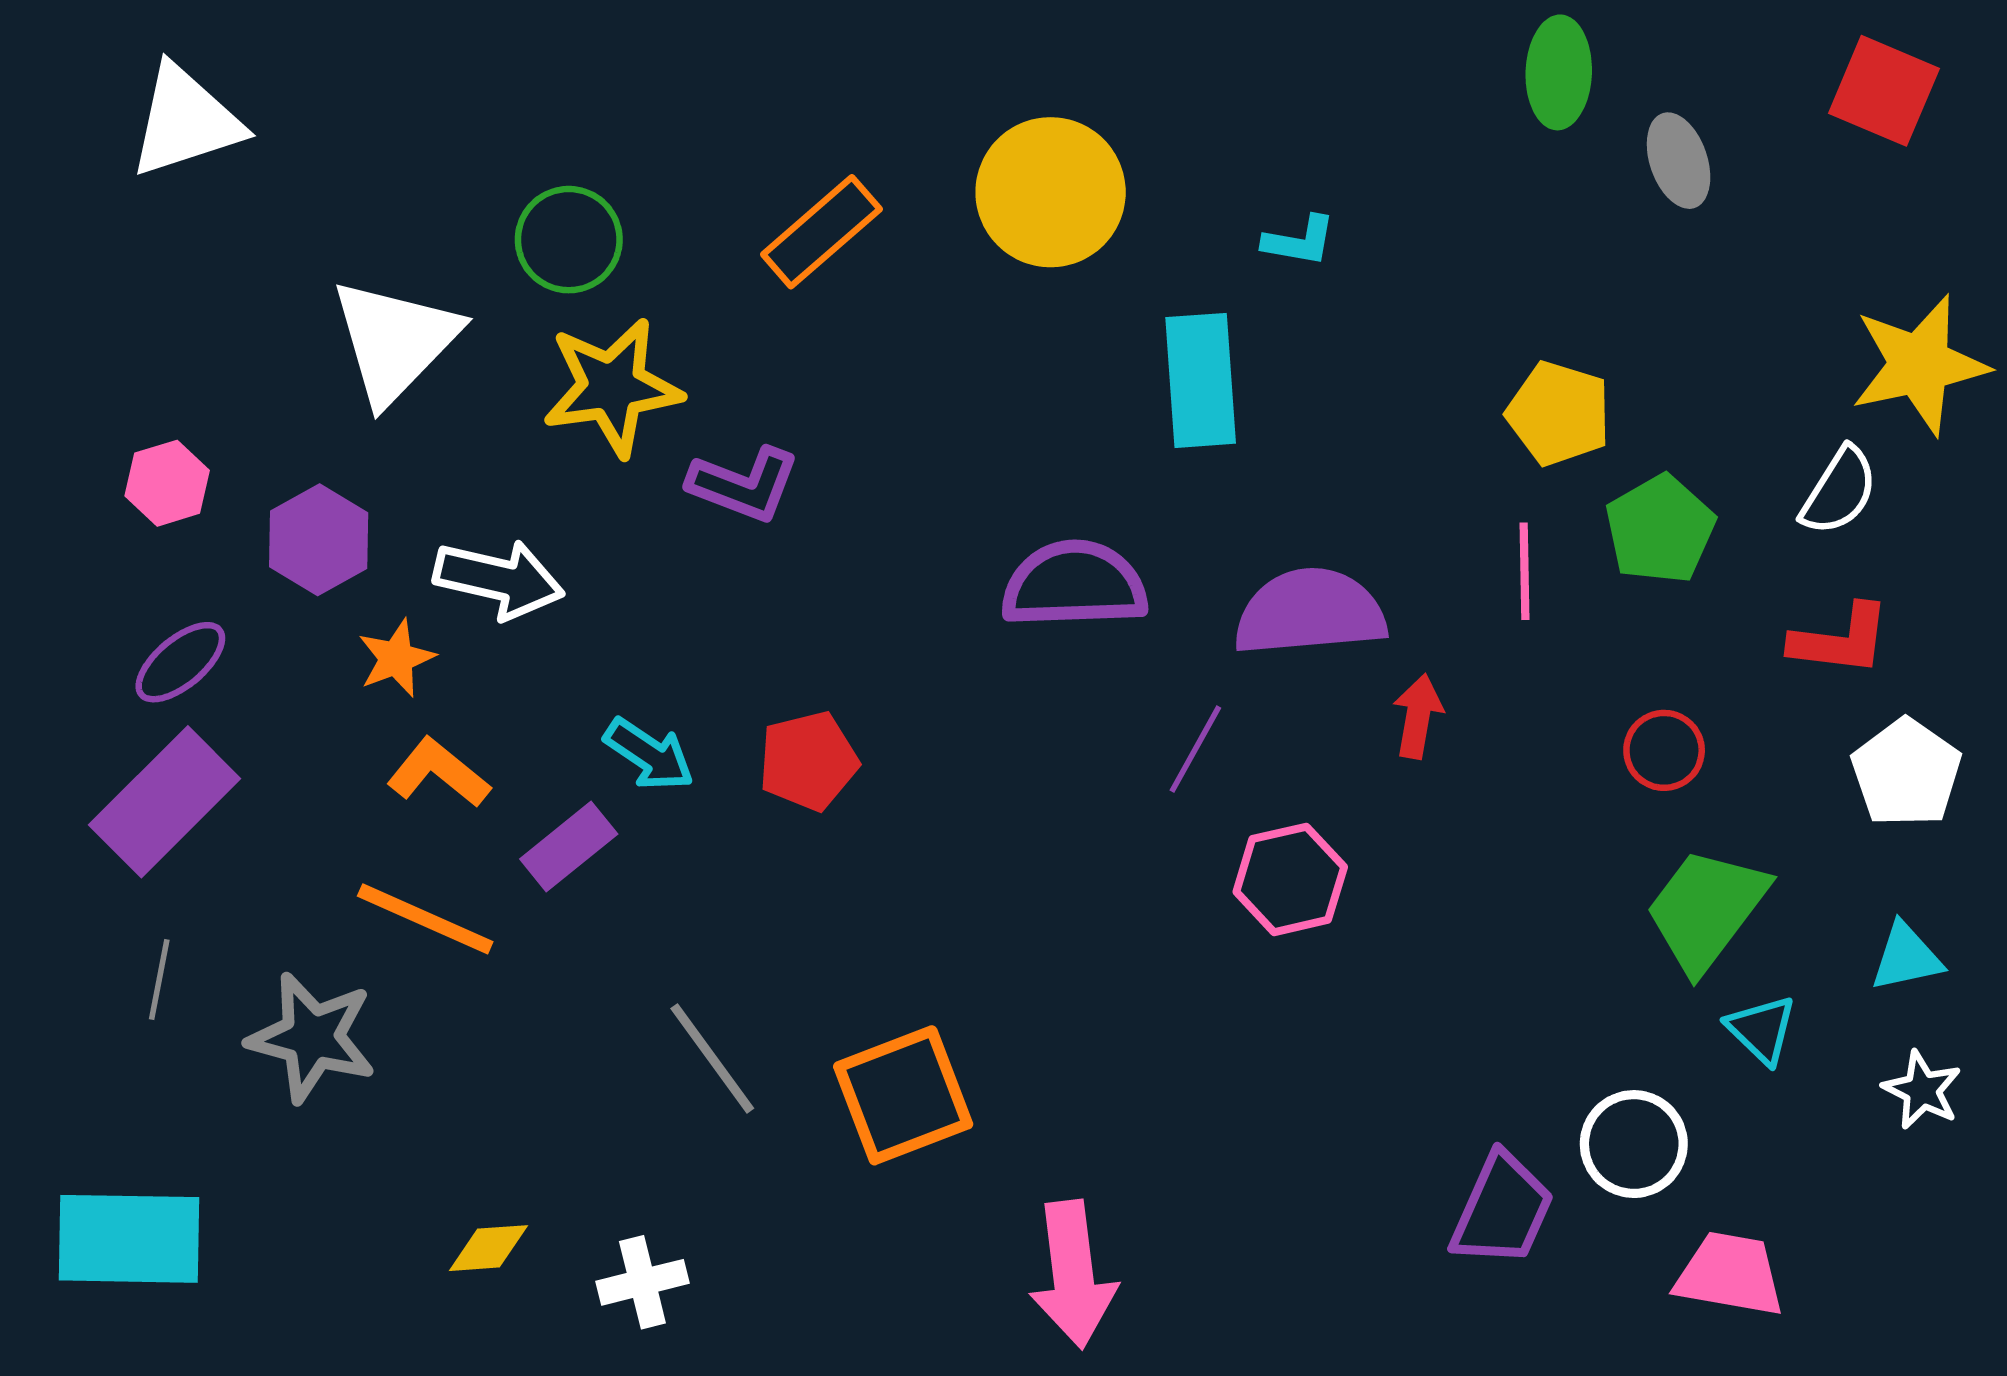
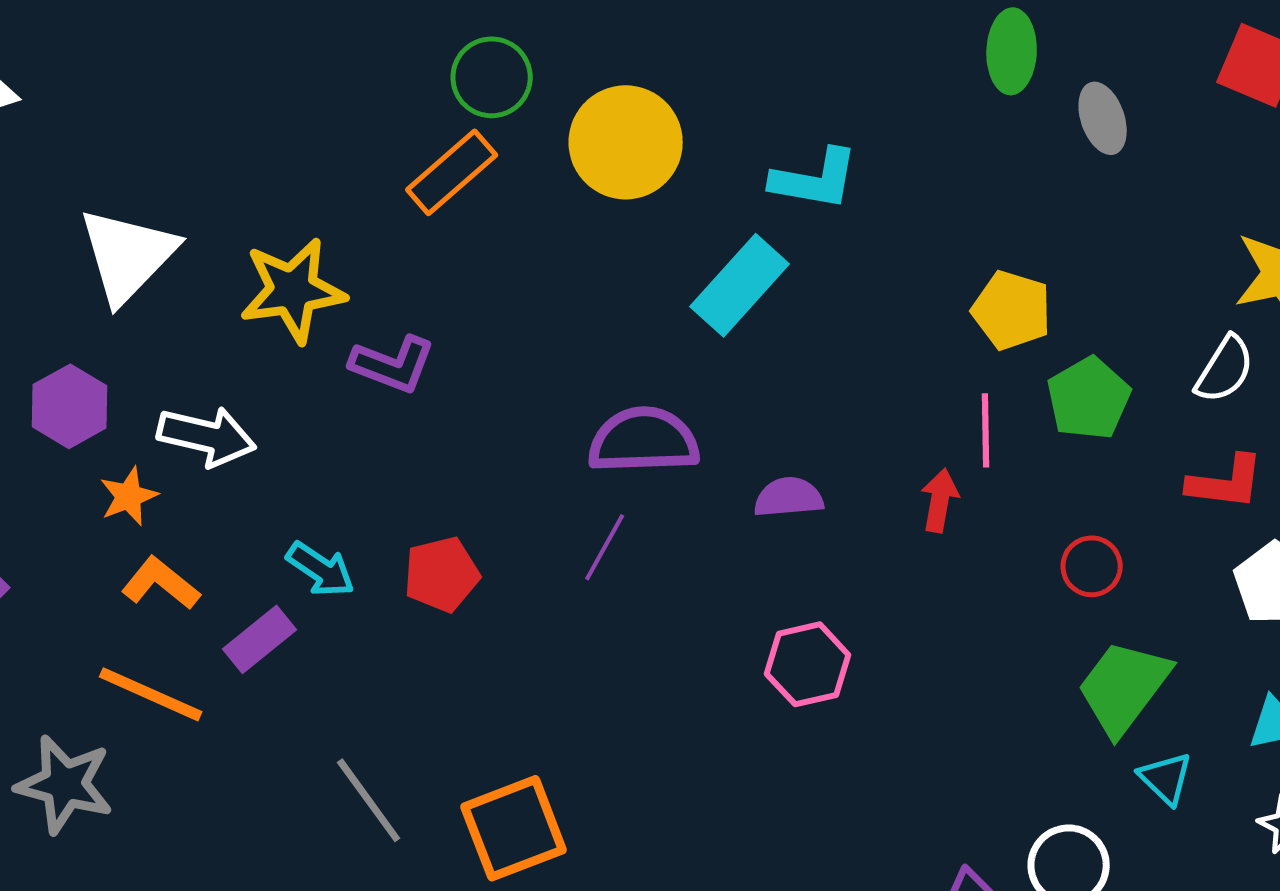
green circle: (569, 240) -> (492, 77), moved
cyan L-shape: (1299, 241) -> (815, 179), size x1.6
cyan rectangle: (1201, 380) -> (740, 285), turned 46
purple semicircle: (1310, 612) -> (789, 497), moved, size x0.6
red arrow: (1418, 716) -> (940, 500), moved
purple line: (1195, 749) -> (605, 547), moved

